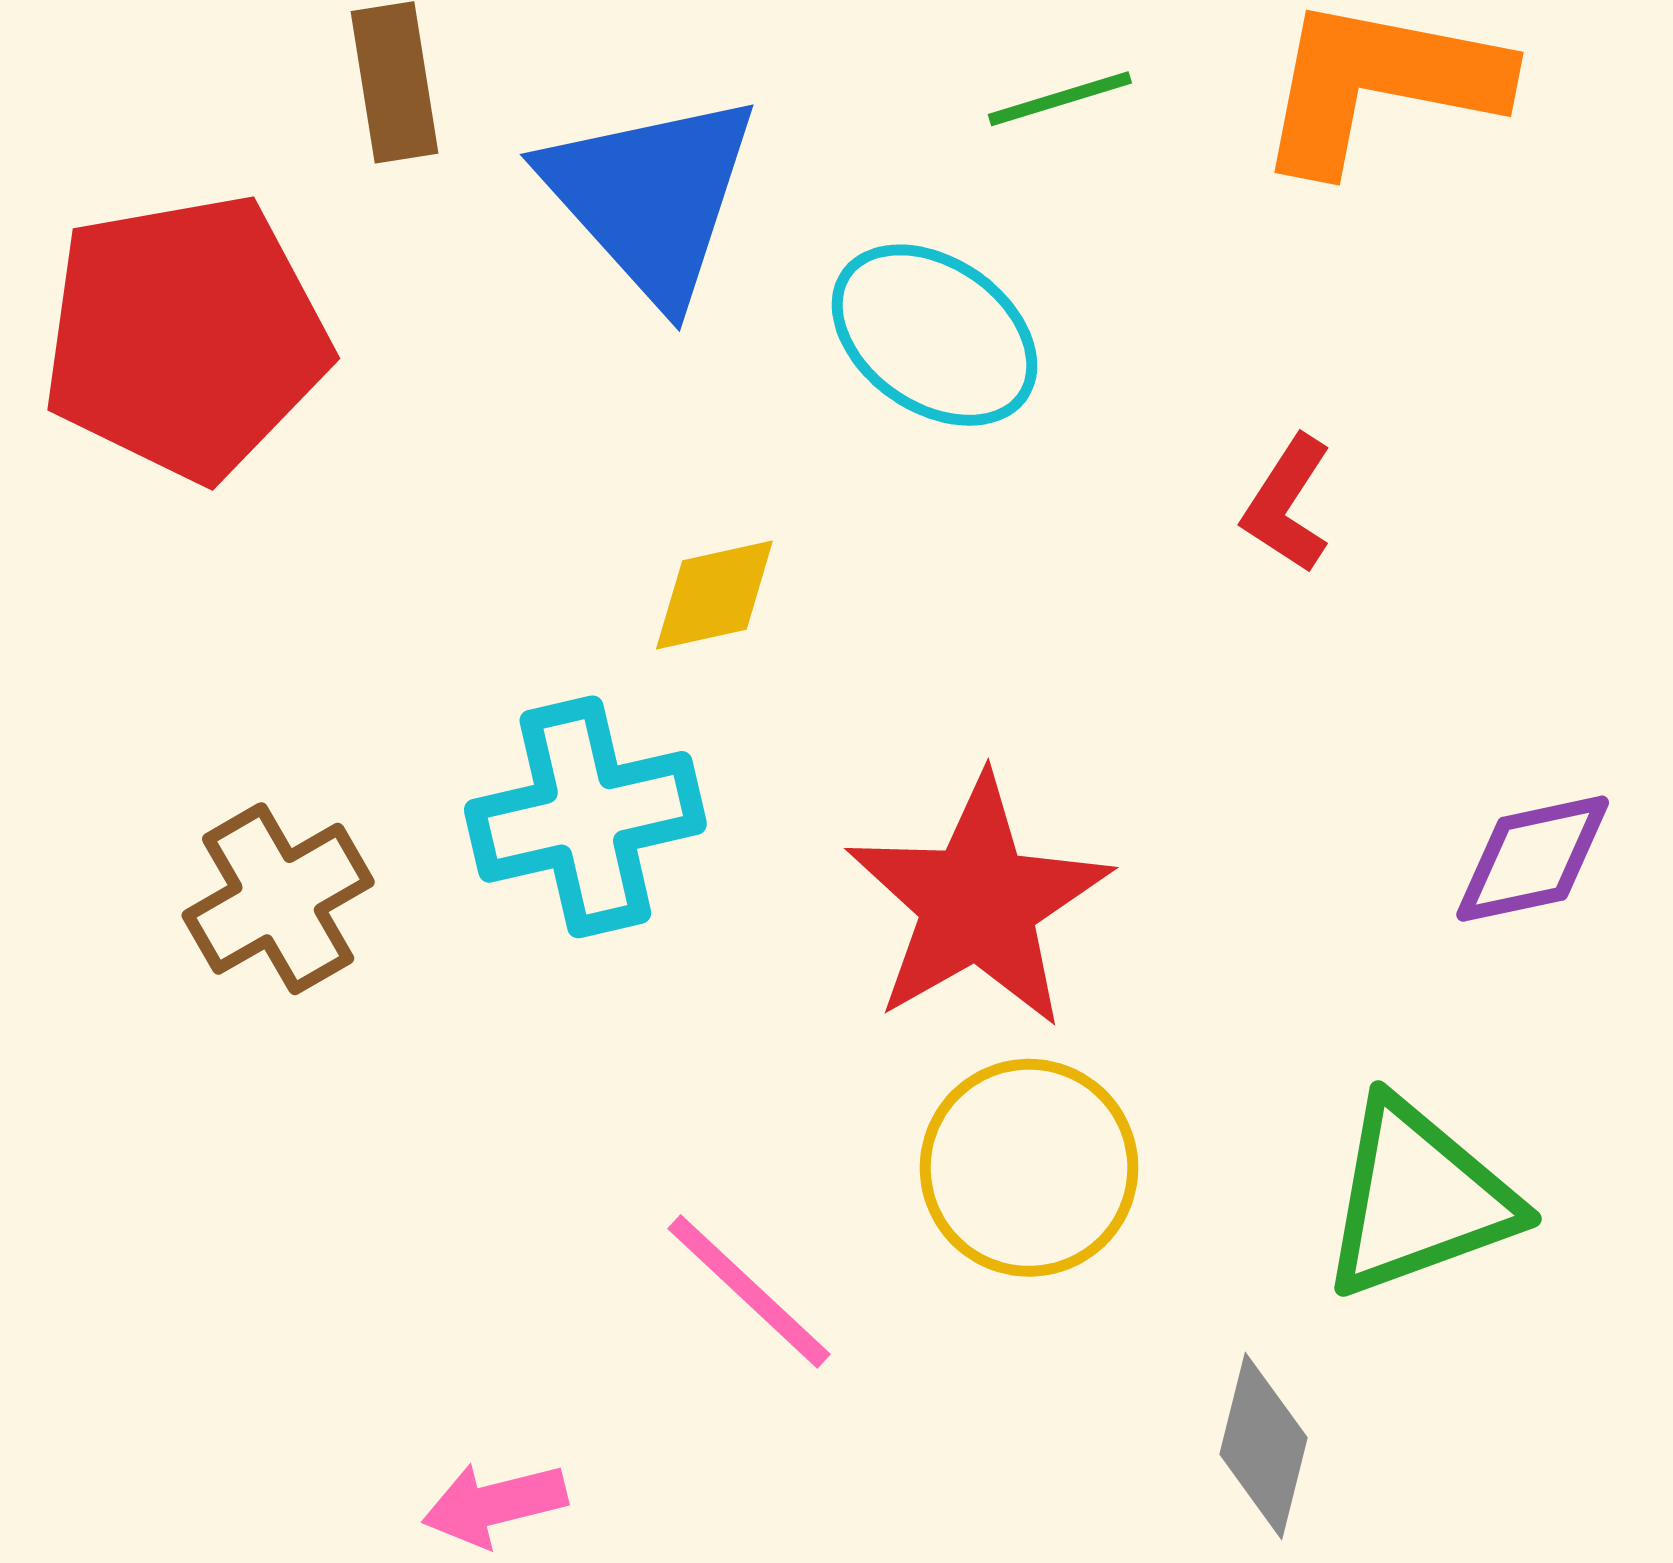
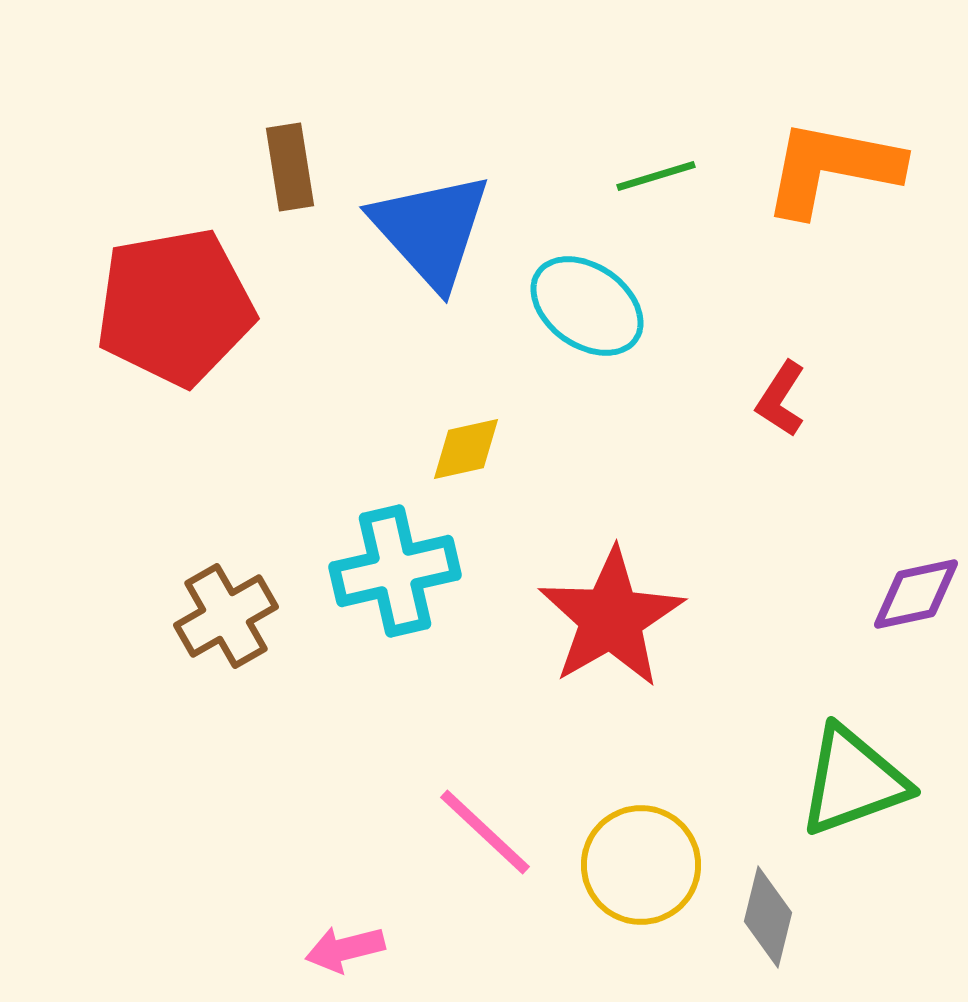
yellow circle: (1029, 1168) -> (641, 865), moved

